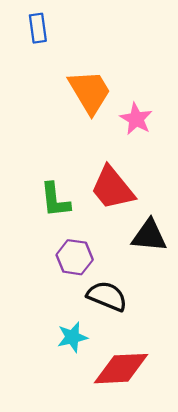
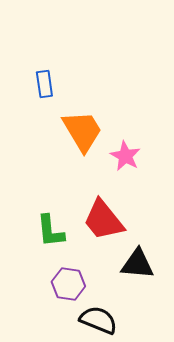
blue rectangle: (38, 28) -> (44, 84), moved

